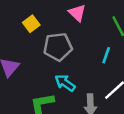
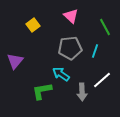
gray pentagon: (58, 47) -> (70, 48), moved

